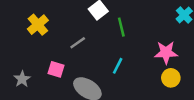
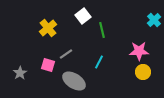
yellow cross: (38, 25) -> (48, 28), moved
gray line: (78, 43) -> (66, 54), moved

